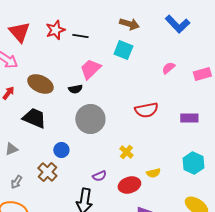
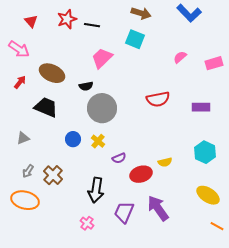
red triangle: (19, 32) -> (31, 21), size x0.6
black semicircle: (75, 89) -> (86, 86), moved
yellow cross: (126, 152) -> (98, 141), moved
brown cross: (47, 172) -> (53, 175), moved
purple semicircle: (99, 176) -> (119, 158), moved

